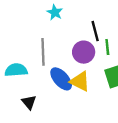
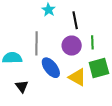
black line: (95, 31) -> (75, 20), moved
yellow triangle: (80, 81) -> (77, 77), moved

